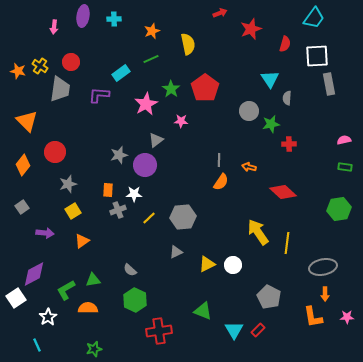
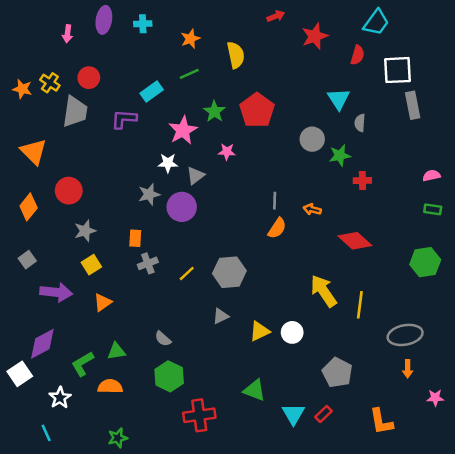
cyan trapezoid: (314, 18) -> (376, 22), moved
white star: (134, 194) -> (168, 163), moved
purple arrow: (45, 233) -> (56, 292), size x1.4
orange L-shape: (313, 317) -> (381, 422), moved

